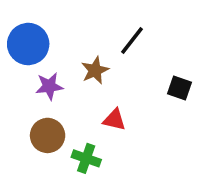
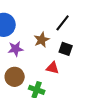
black square: (179, 88) -> (66, 49), moved

